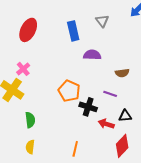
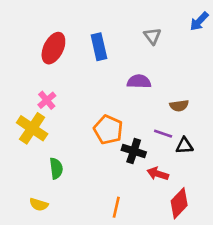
blue rectangle: (73, 31) -> (99, 47), moved
black triangle: (125, 116) -> (184, 146), moved
yellow semicircle: (30, 147) -> (39, 204), moved, turned -80

